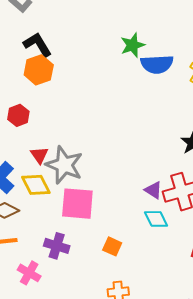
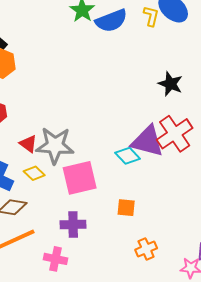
yellow diamond: (36, 185) -> (34, 173), size x0.7
purple triangle: (153, 190) -> (148, 141), size x1.8
cyan diamond: (156, 219) -> (128, 156), moved

